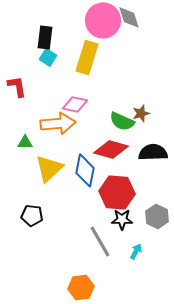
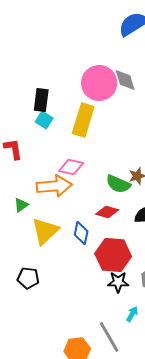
green triangle: (25, 142) -> (21, 205), turned -35
red diamond: (111, 149) -> (107, 212), size x0.7
blue diamond: (85, 170) -> (81, 233), size x0.7
gray line: (100, 241) -> (109, 337), moved

